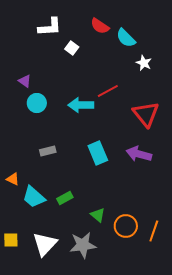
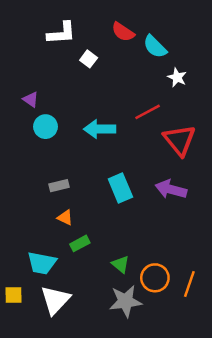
red line: (108, 91) -> (148, 112), moved
orange triangle: (13, 179) -> (65, 218), moved
cyan trapezoid: (34, 197) -> (42, 263), moved, turned -30
gray star: (83, 245) -> (125, 301), moved

